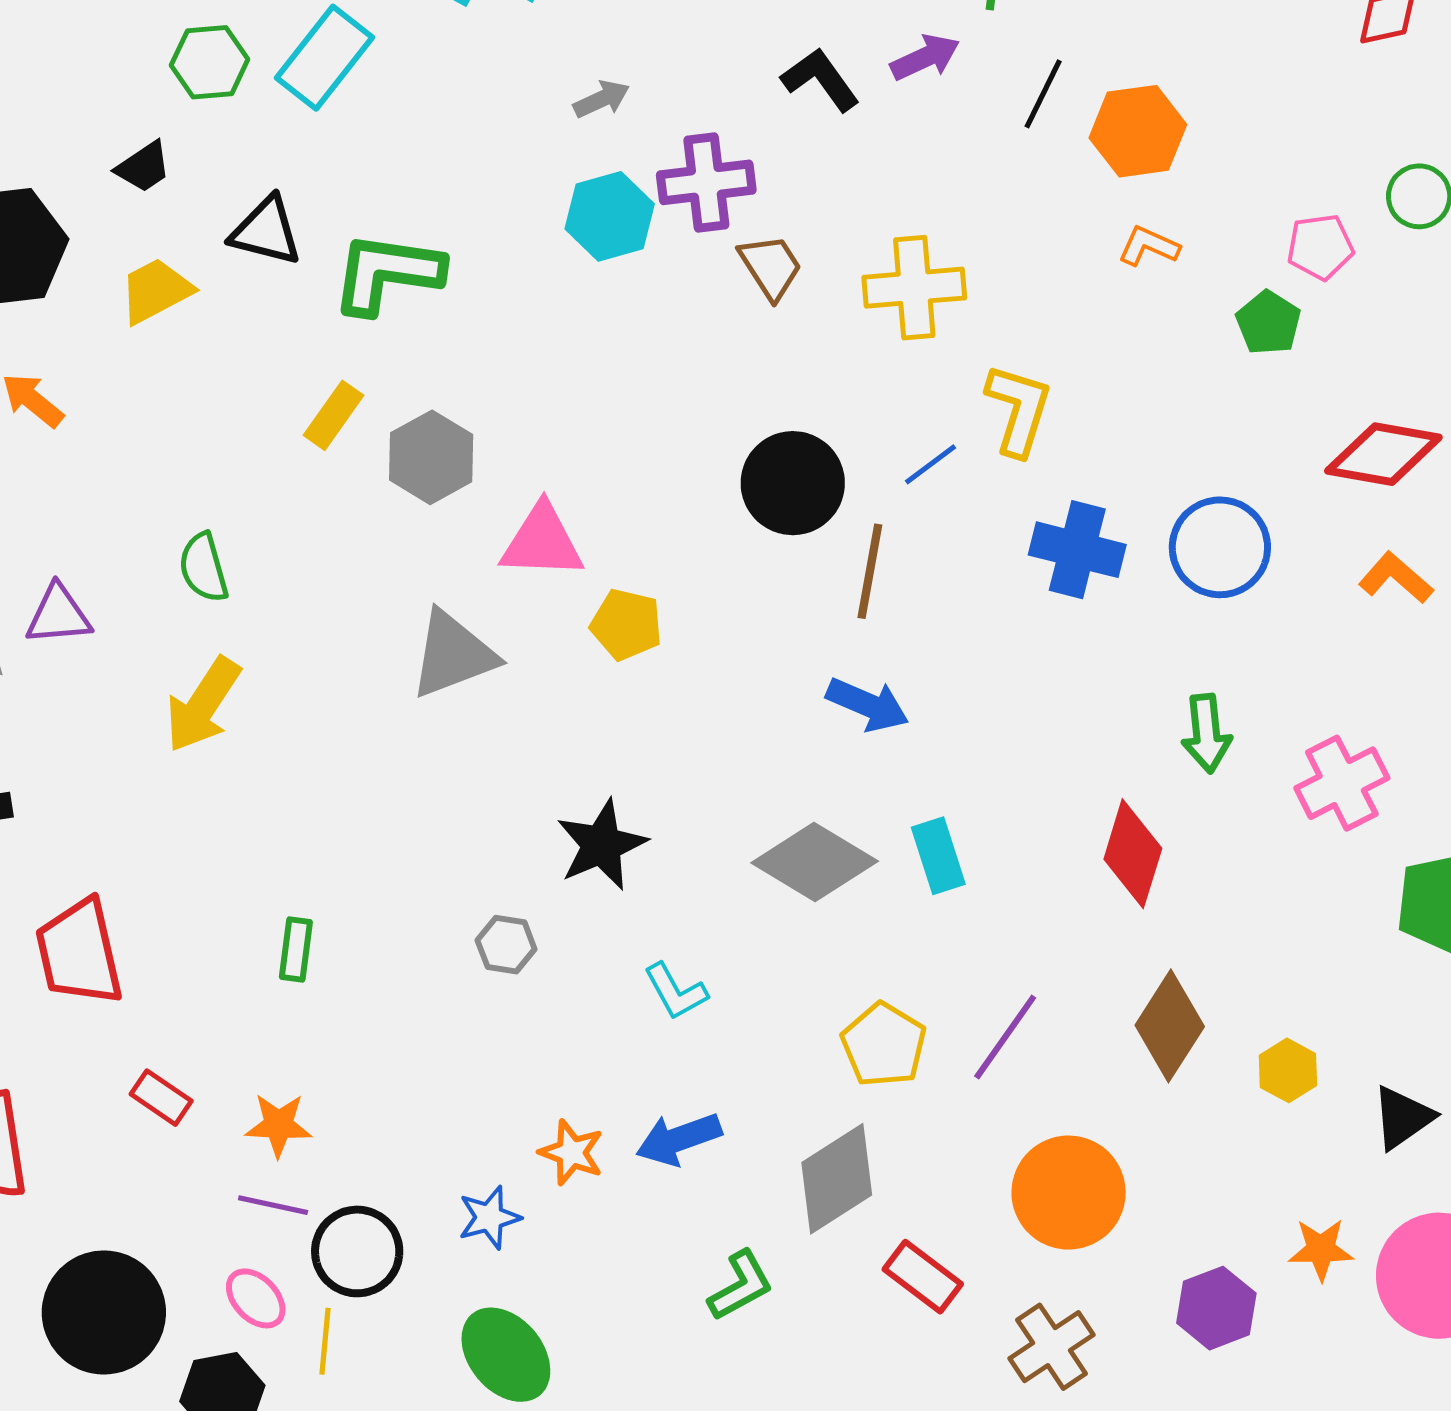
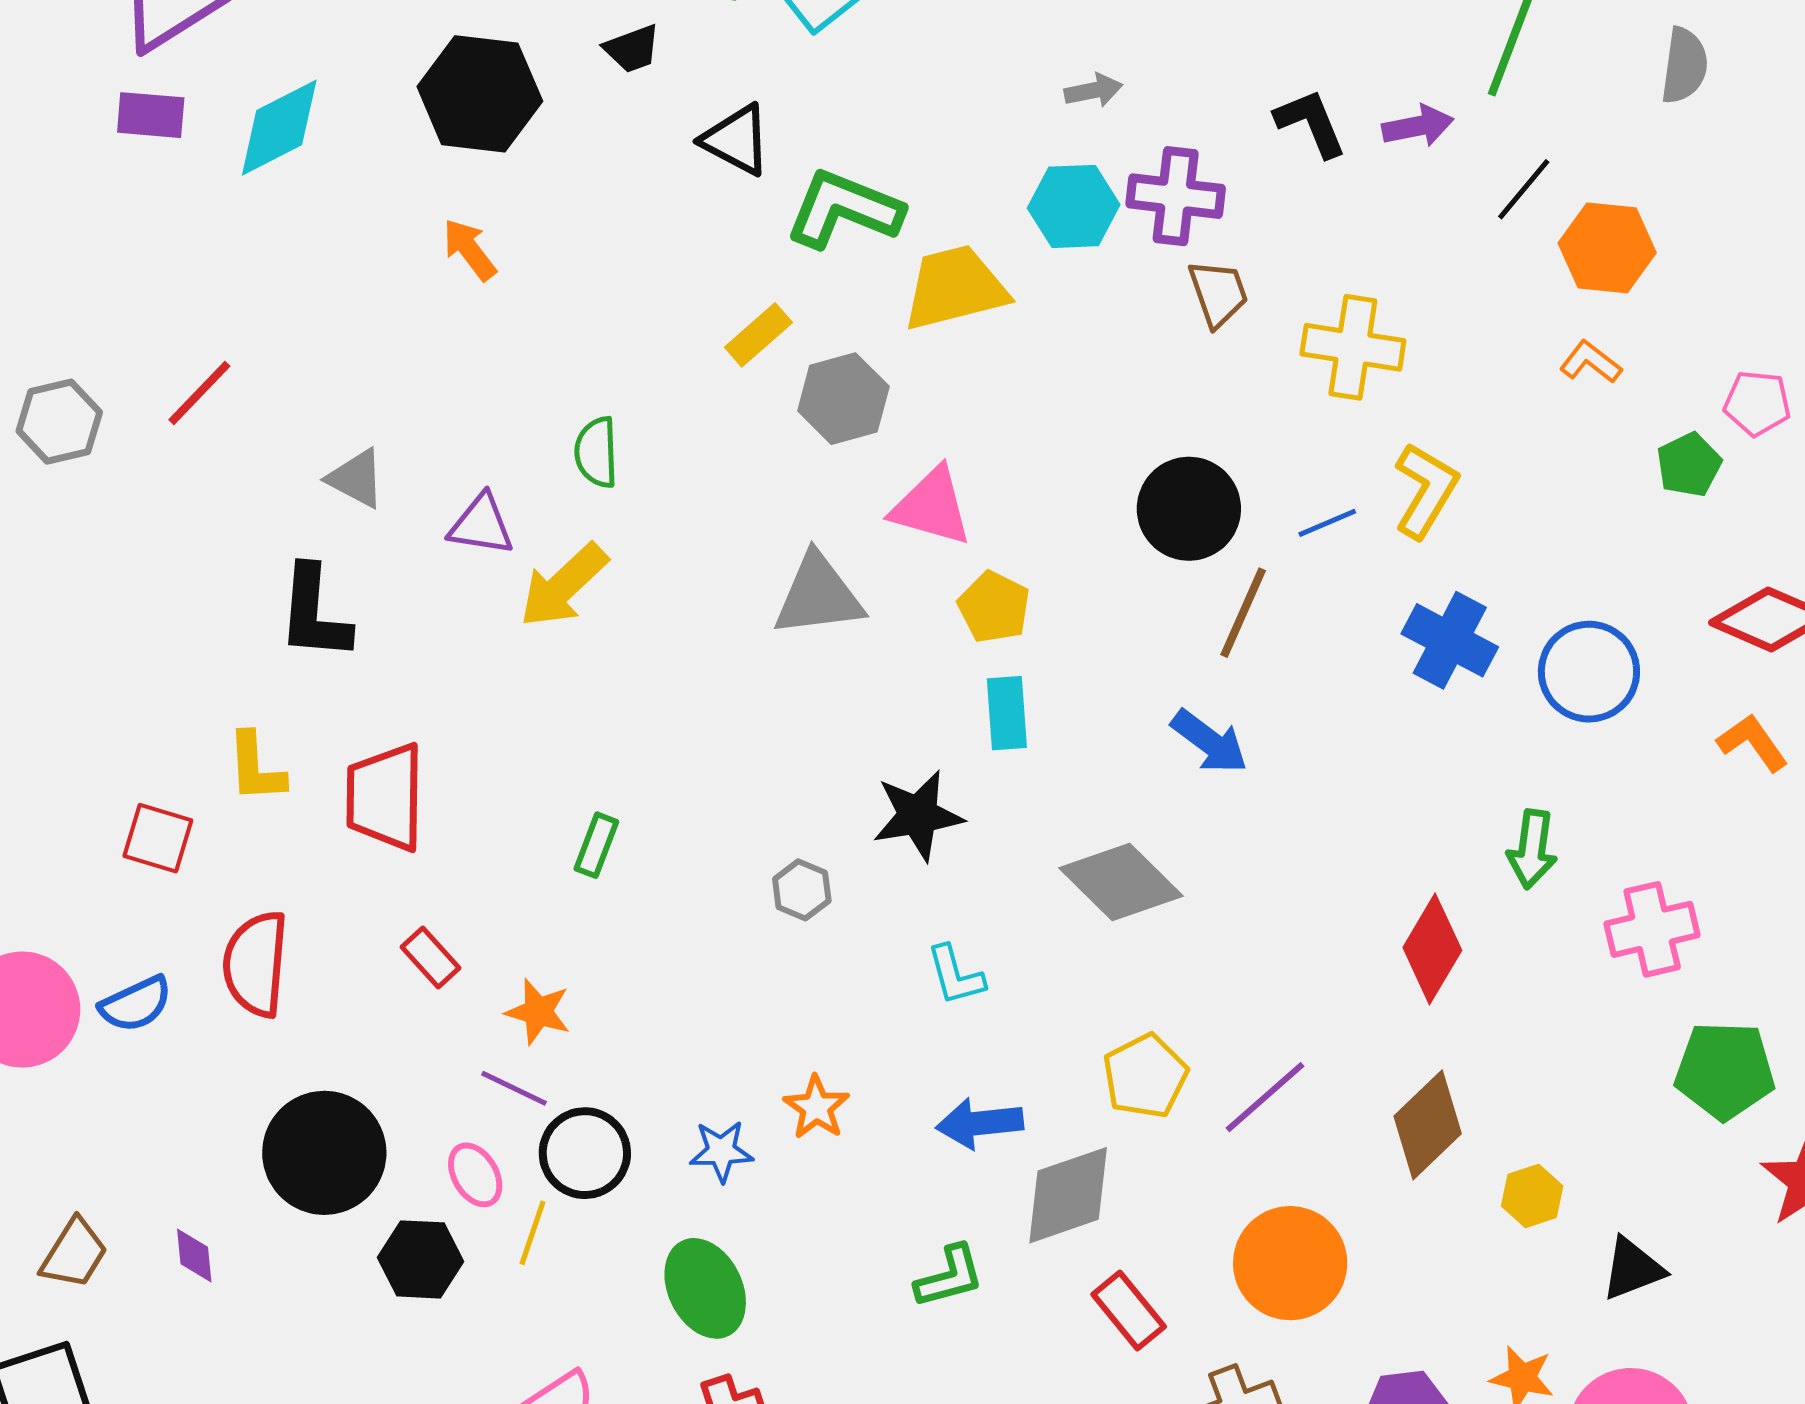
yellow trapezoid: (156, 291) -> (955, 288), moved, size x1.4
purple triangle: (58, 615) -> (481, 525), moved
cyan rectangle: (938, 856) -> (1007, 713), moved
blue arrow: (679, 1139) -> (980, 1123), moved

